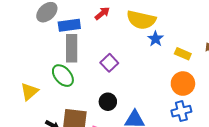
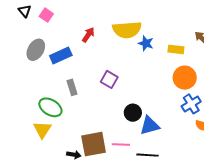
gray rectangle: (72, 48) -> (72, 87), moved, size x0.6
green ellipse: (63, 76) -> (50, 107), moved
black circle: (108, 102) -> (133, 113), moved

